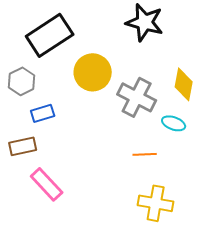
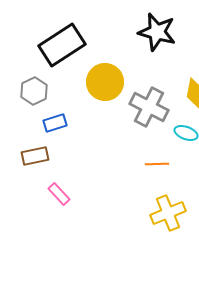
pink rectangle: (47, 184) -> (59, 194), size x0.7
yellow cross: (156, 203) -> (168, 213), turned -32

